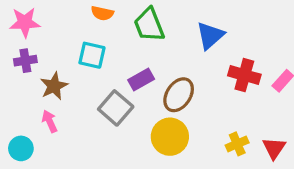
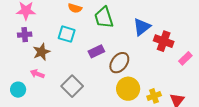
red cross: (244, 75) -> (164, 41), moved
gray square: (116, 108) -> (72, 86), moved
pink arrow: (50, 121) -> (37, 74), turned -48
yellow circle: (170, 137) -> (128, 89), moved

